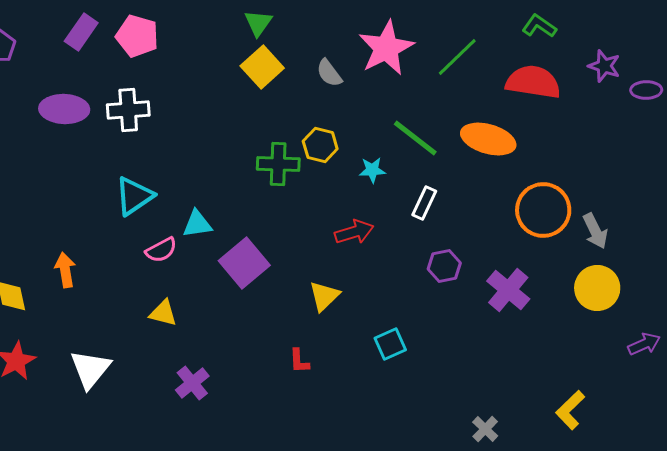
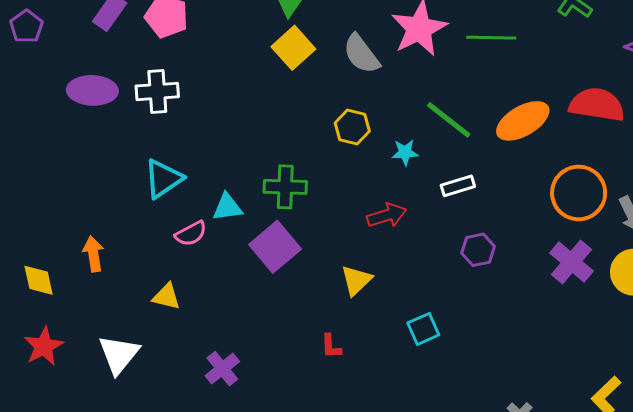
green line: (457, 57) -> (491, 38), turned 45
gray semicircle: (329, 73) -> (361, 54), size x1.4
red semicircle: (533, 82) -> (597, 105), moved
orange ellipse: (488, 139) -> (523, 121), turned -46
green cross: (278, 164) -> (285, 187), moved
white rectangle: (424, 203) -> (458, 186), turned 48
purple cross: (508, 290) -> (572, 262), moved
yellow triangle: (163, 313) -> (166, 297), moved

